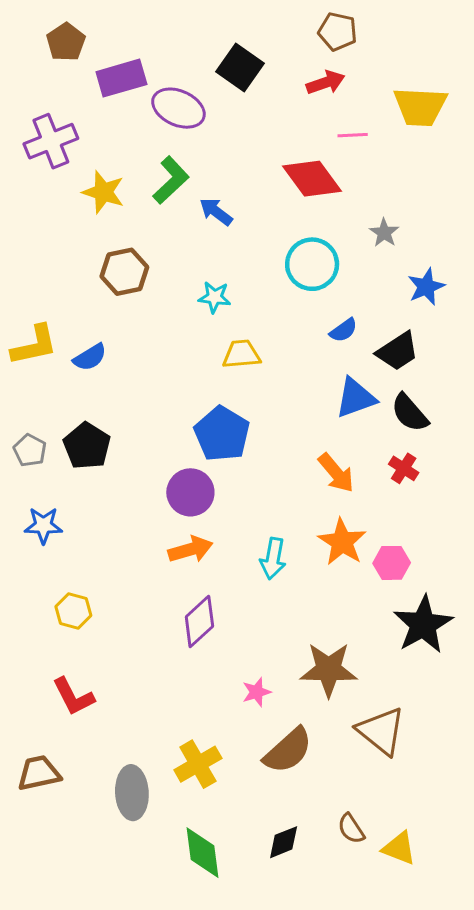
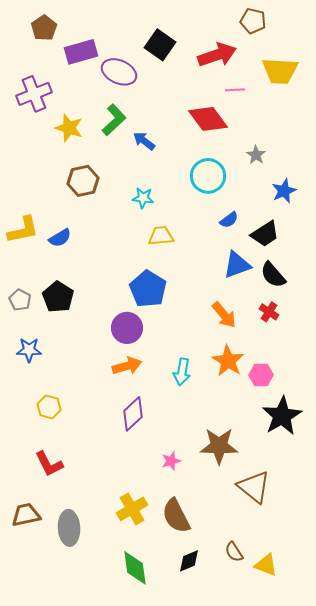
brown pentagon: (338, 32) -> (253, 21), moved
red arrow: (326, 83) -> (217, 55), size x1.5
brown semicircle: (288, 751) -> (176, 516), moved, turned 105
gray ellipse: (132, 793) -> (69, 528), moved

